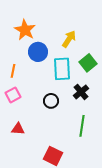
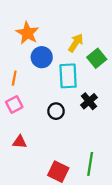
green square: (88, 63) -> (97, 58), moved
green line: (82, 126) -> (90, 164), moved

